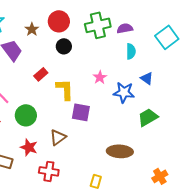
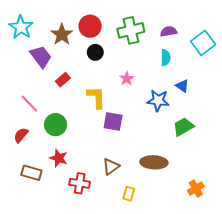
purple semicircle: (125, 28) -> (169, 31), moved
brown star: (32, 29) -> (62, 35), size x1.5
red rectangle: (41, 74) -> (63, 80), moved
pink star: (100, 77) -> (127, 79), moved
brown triangle: (58, 137) -> (111, 167), moved

